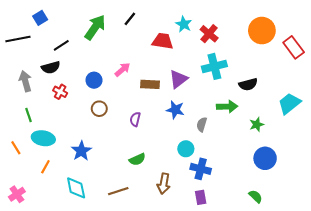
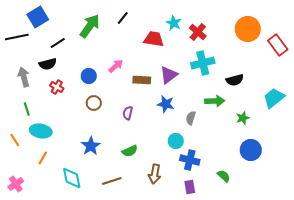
blue square: (40, 18) -> (38, 17), size x1.5
blue star: (81, 151) -> (91, 146), moved
green semicircle: (256, 196) -> (224, 176), moved

